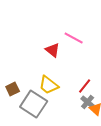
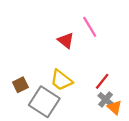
pink line: (74, 38) -> (90, 27), turned 30

